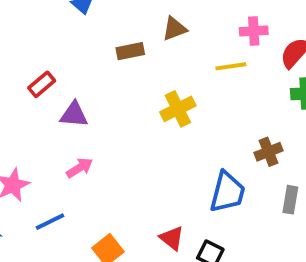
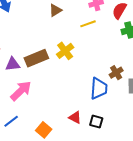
brown rectangle: (130, 51) -> (36, 58), moved, size x1.6
brown cross: (268, 152) -> (116, 73), moved
pink arrow: (80, 168) -> (21, 91), size x1.6

